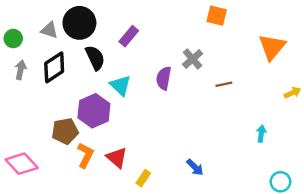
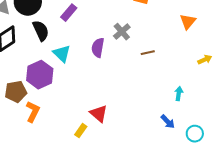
orange triangle: (272, 47) -> (188, 22), size x0.7
red triangle: (117, 158) -> (99, 114), moved
blue arrow: (195, 167) -> (168, 122), moved

